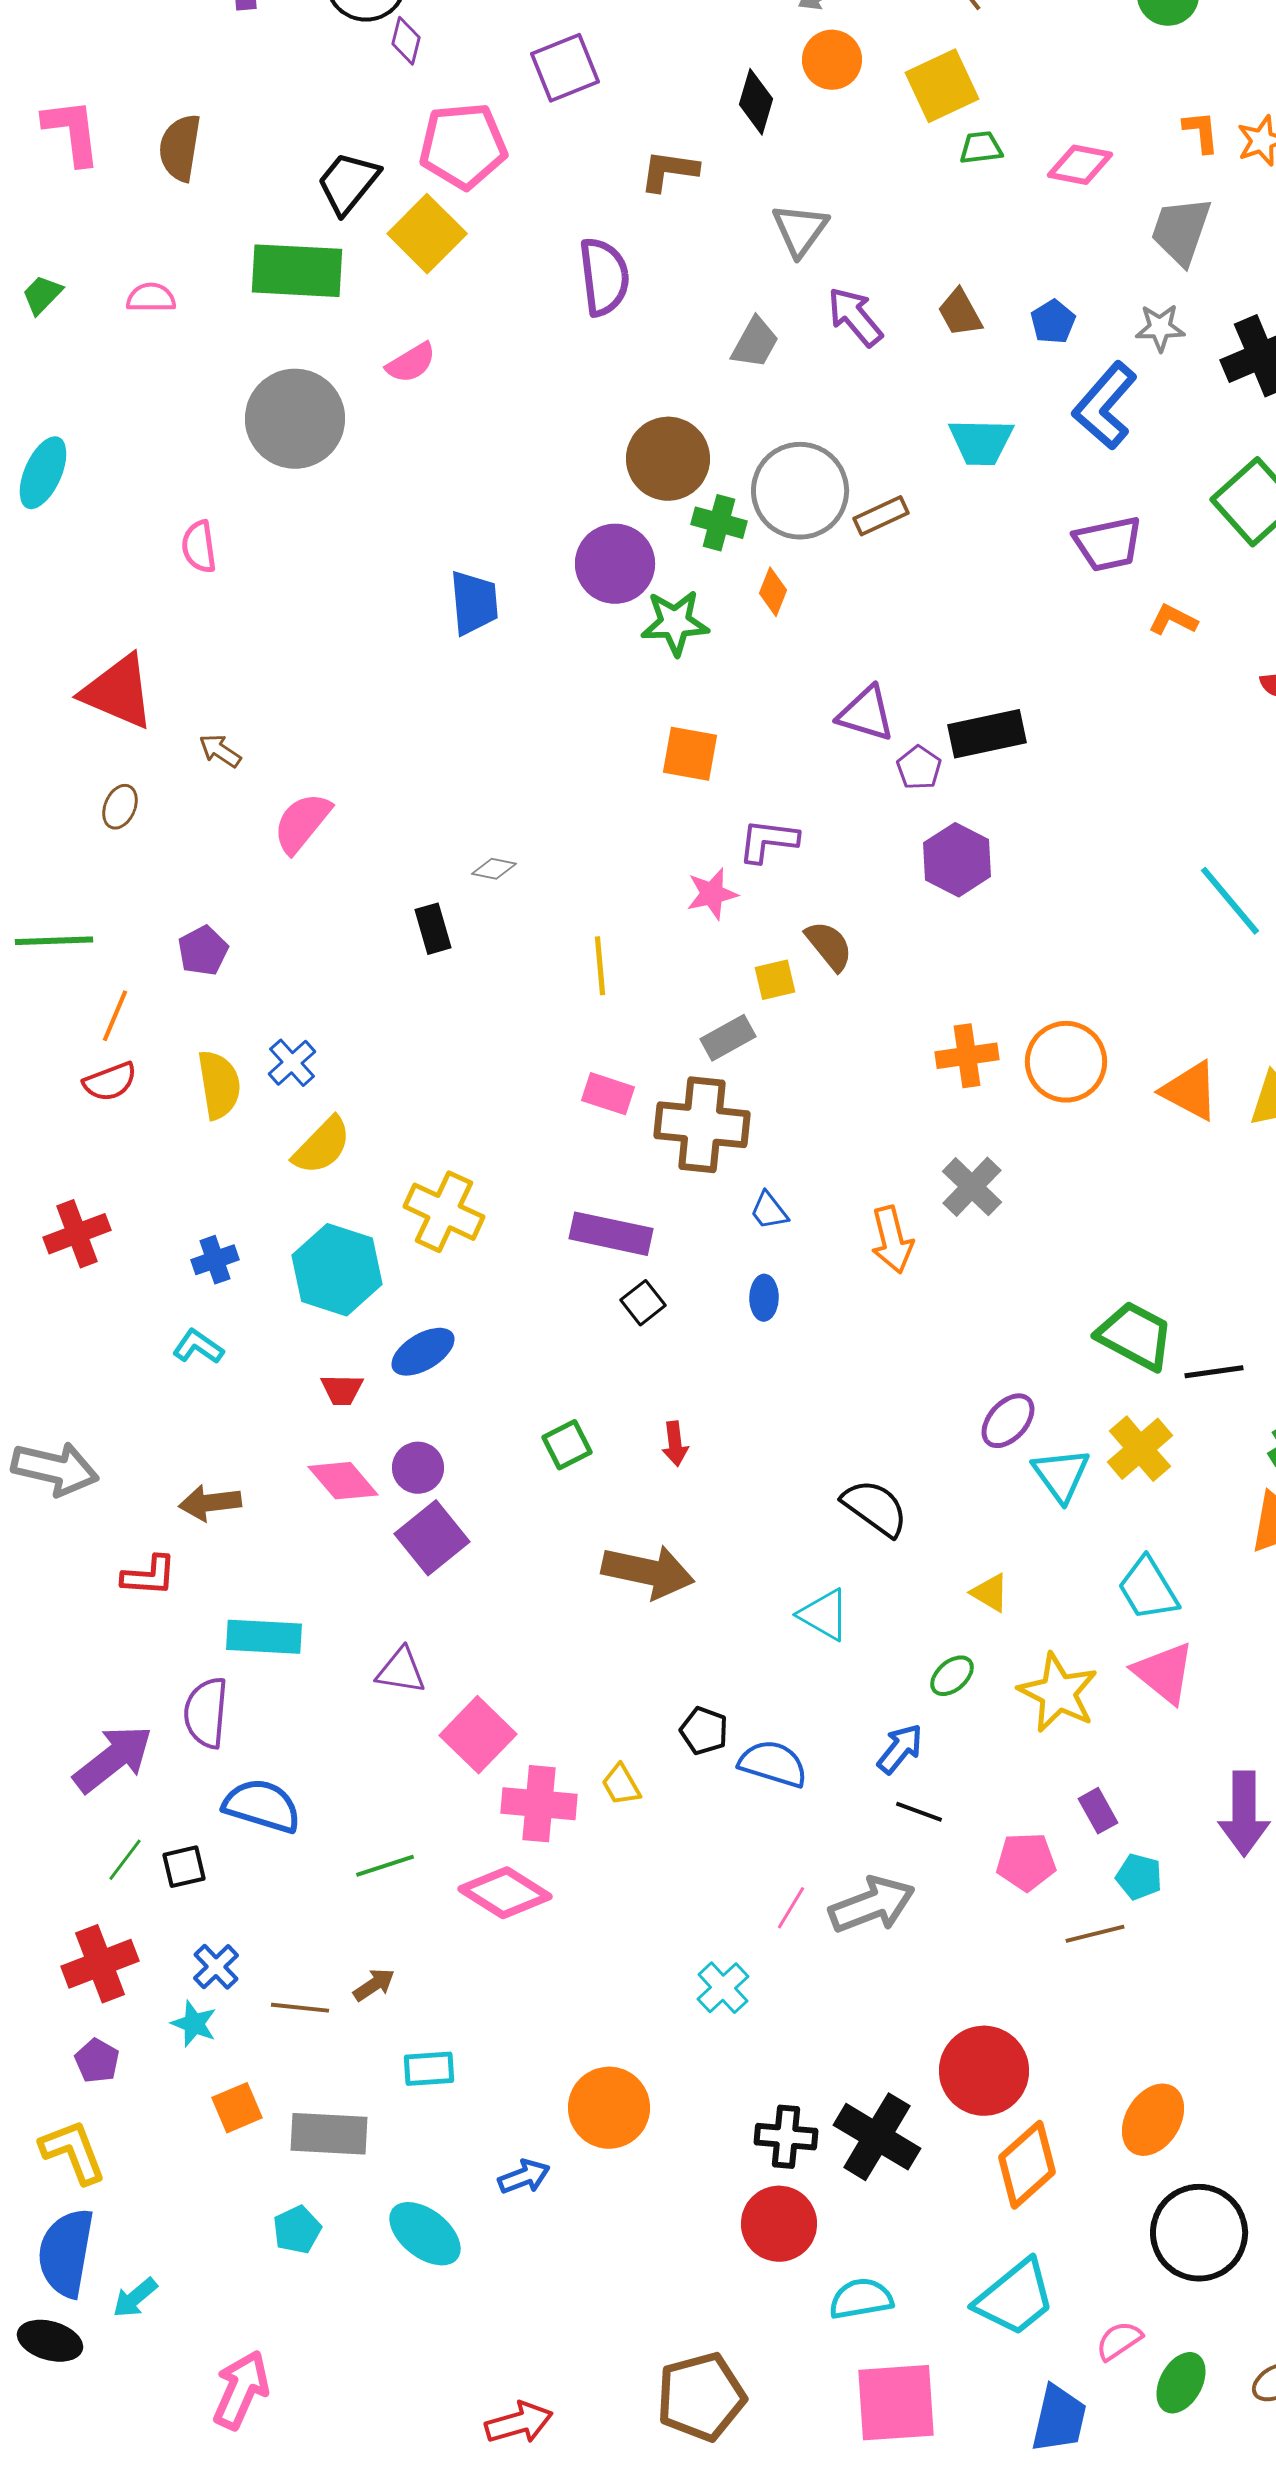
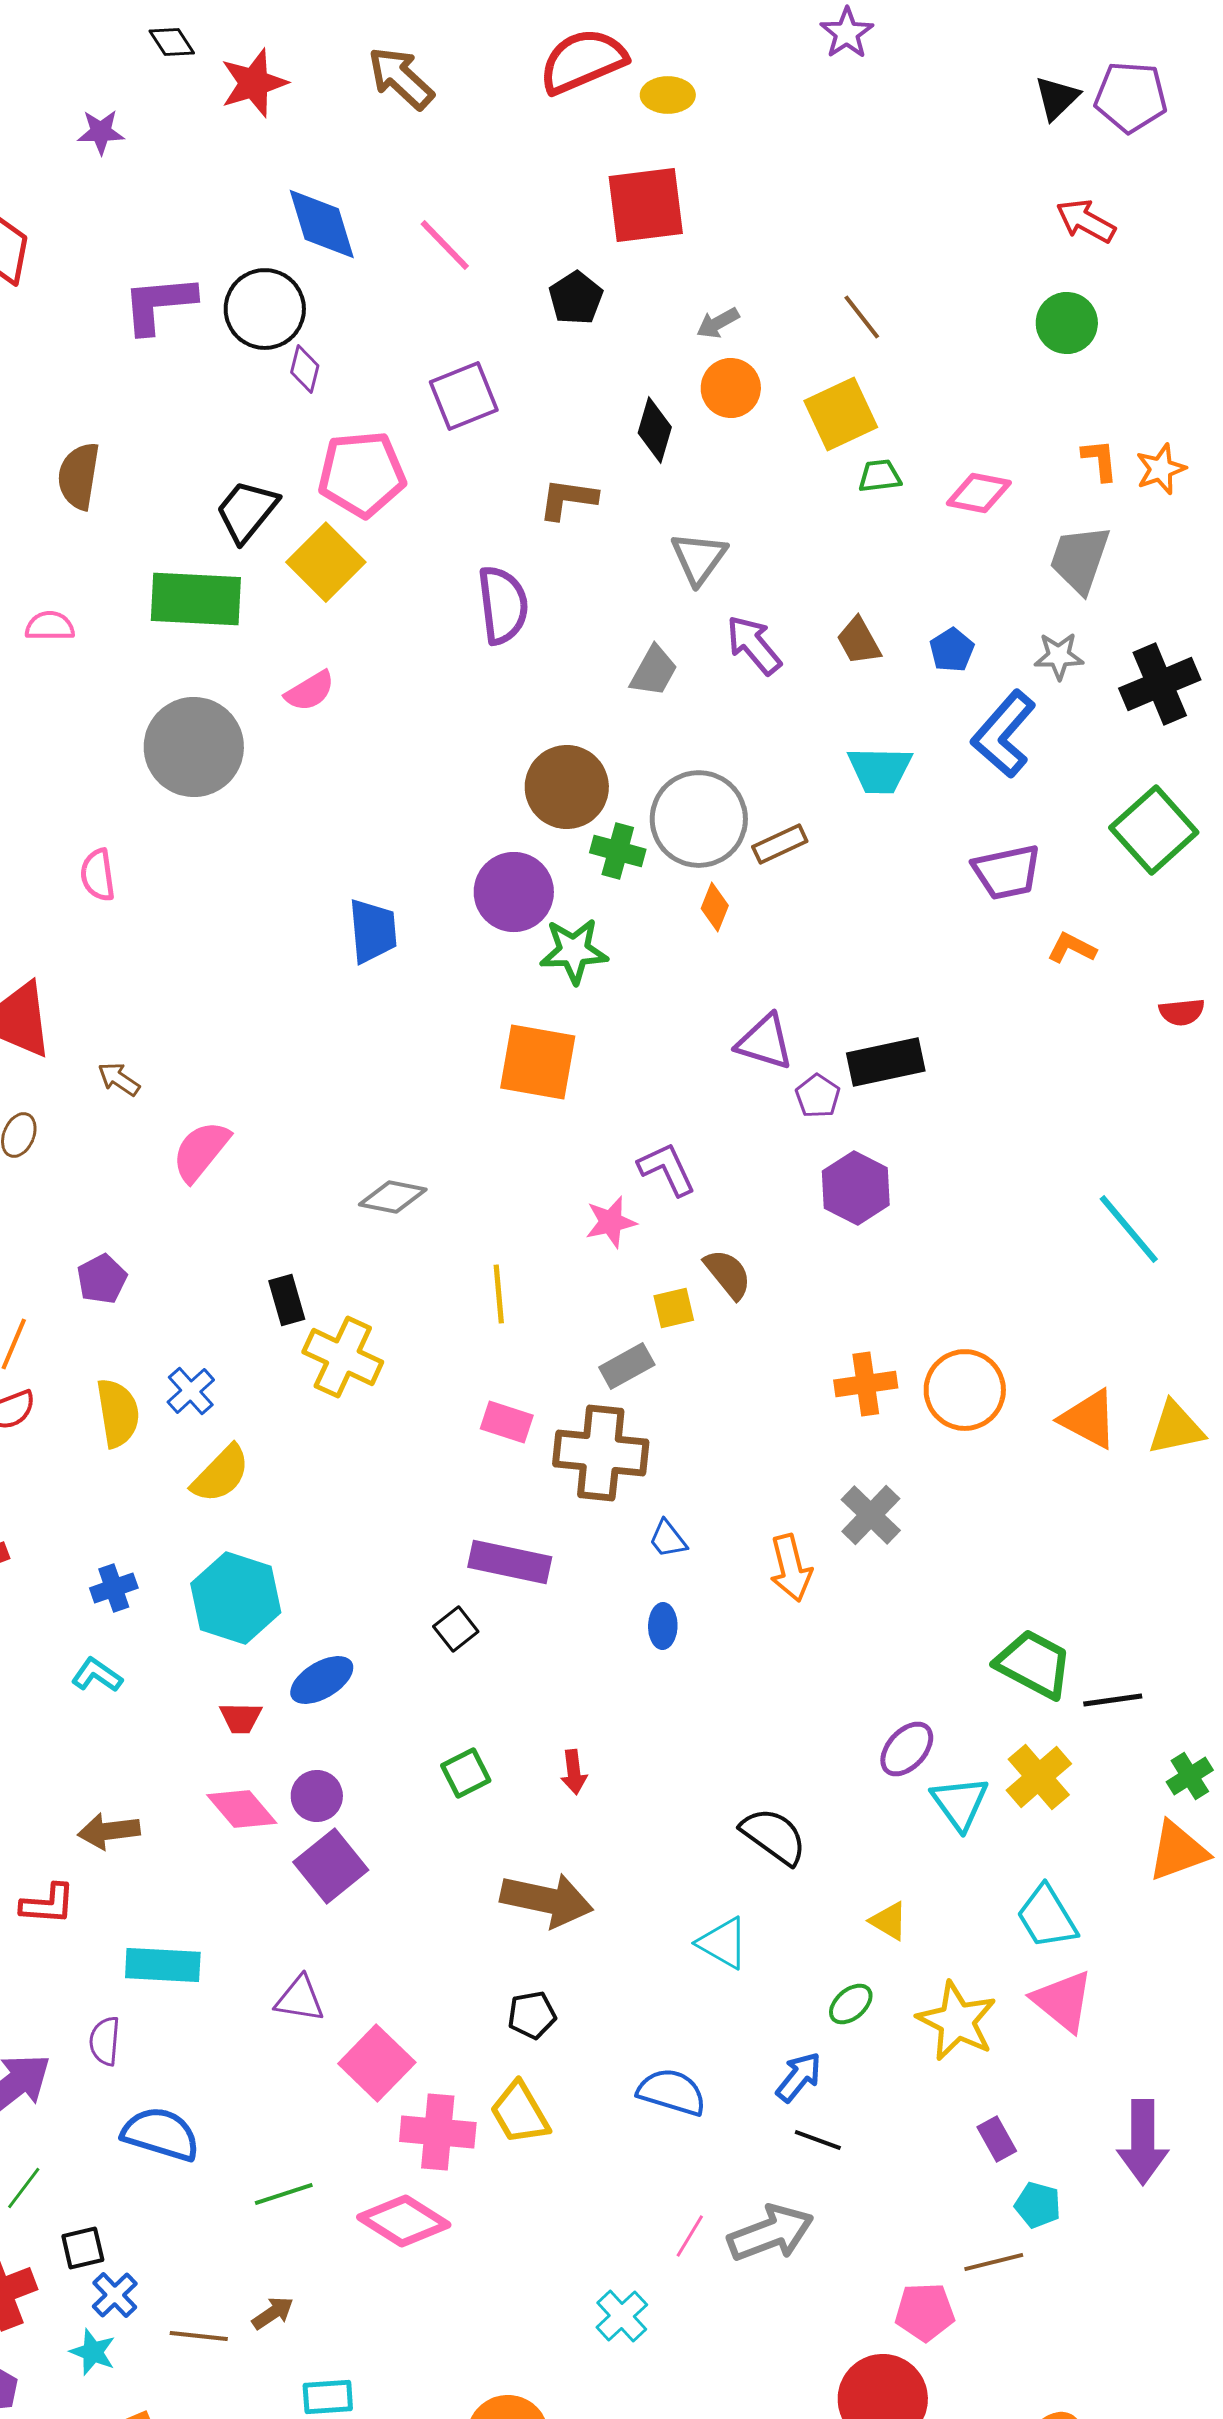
orange diamond: (773, 592) -> (715, 907), moved
orange square: (690, 754) -> (538, 1062), moved, size x1.4
purple L-shape: (768, 841) -> (667, 1169), turned 58
gray diamond: (494, 869) -> (393, 1197), size x1.5
black rectangle: (433, 929) -> (287, 1300), moved
yellow cross: (444, 1212) -> (343, 1357), moved
black square: (643, 1303) -> (456, 1629), moved
purple semicircle: (206, 1713) -> (105, 2041), size x0.7
black pentagon: (704, 1731) -> (532, 2015), moved, turned -30
yellow trapezoid: (621, 1785) -> (520, 2113), size x1.5
pink pentagon: (1026, 1862) -> (925, 2312), moved
black square: (184, 1867) -> (83, 2248), moved

